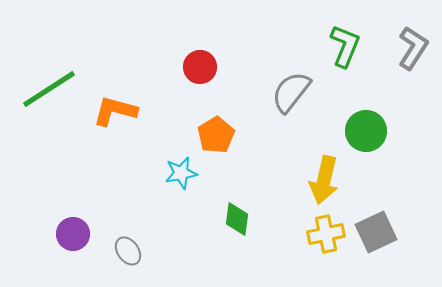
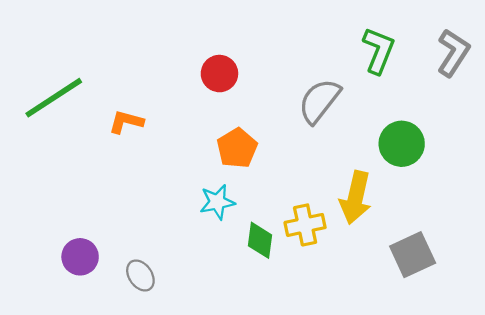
orange L-shape: (115, 111) -> (126, 122), size x0.7
cyan star: (181, 173) -> (217, 202), moved
yellow cross: (326, 234) -> (305, 225), moved

